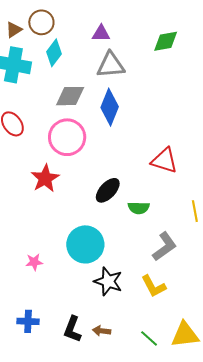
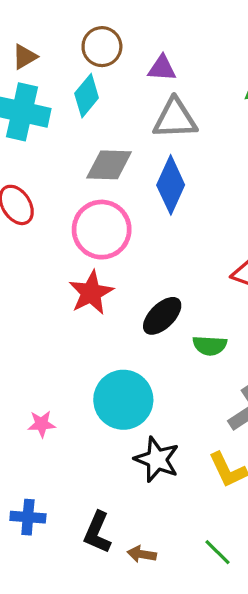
brown circle: (41, 22) -> (102, 47), moved
red star: (45, 178) -> (91, 293), moved
brown arrow: (102, 331) -> (142, 554), moved

